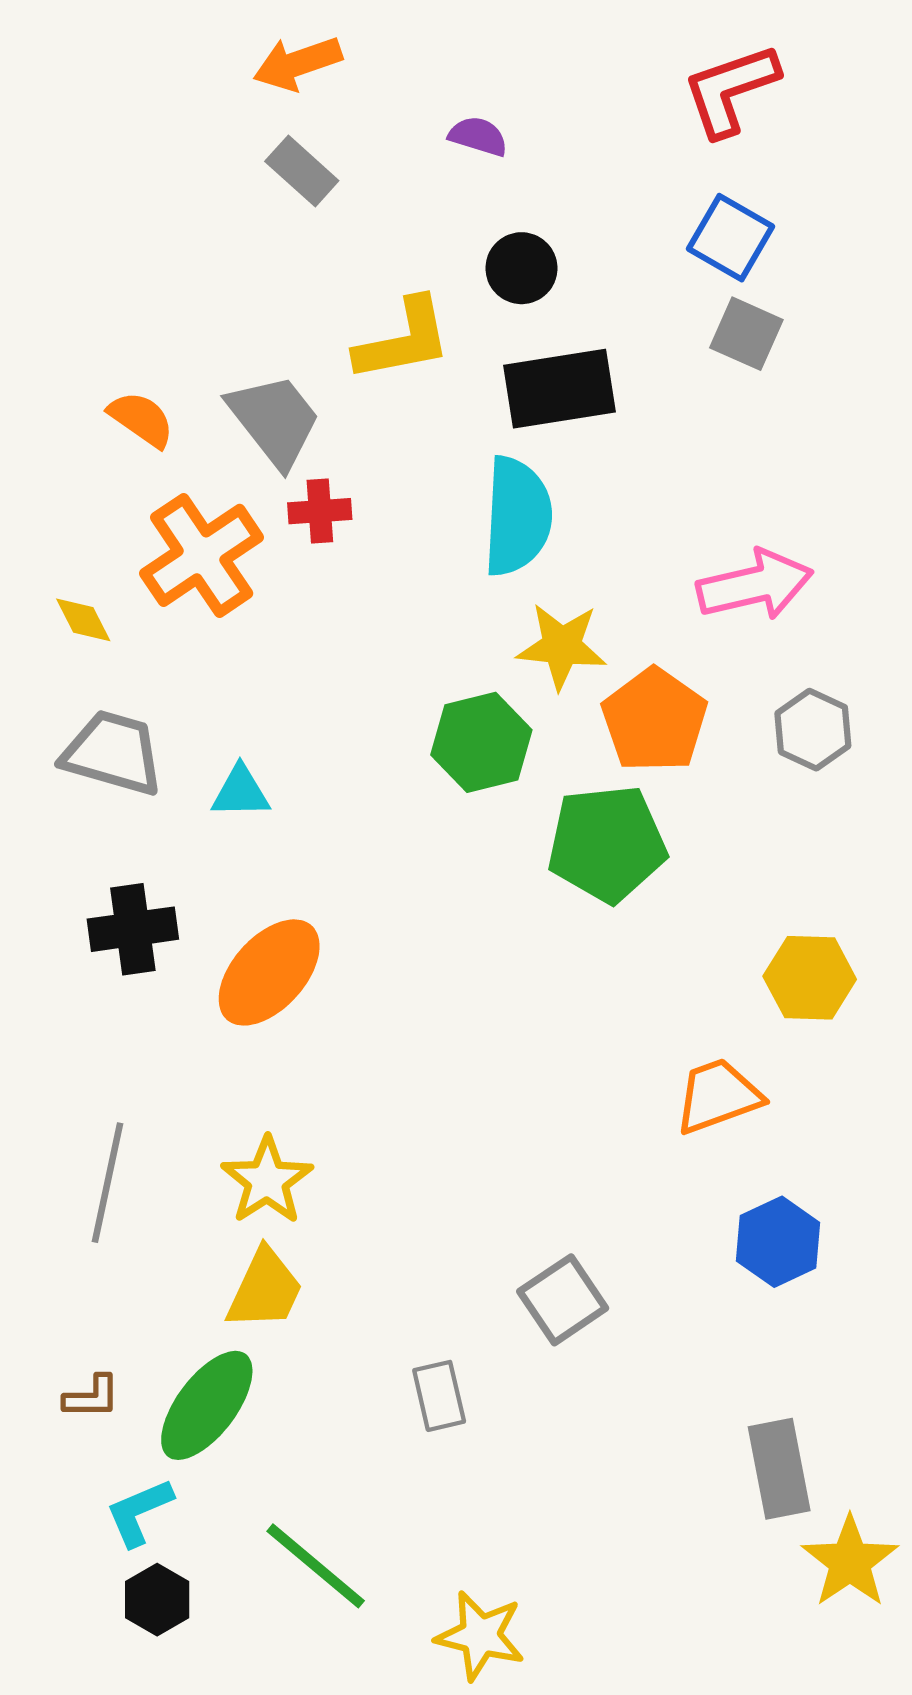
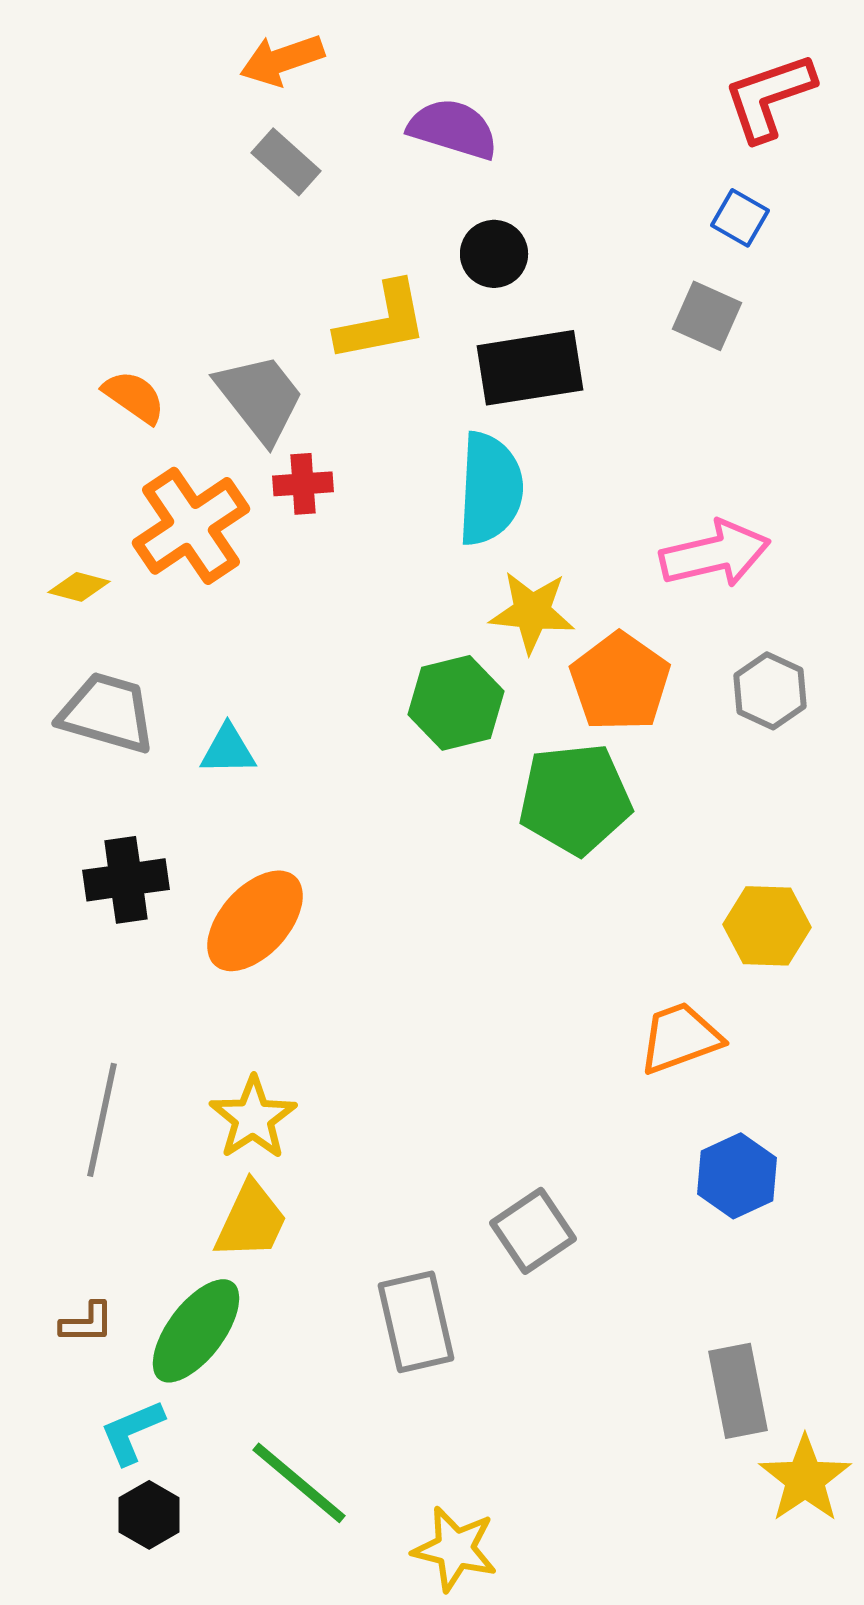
red L-shape: (731, 90) -> (769, 97), moved
purple semicircle: (478, 136) -> (453, 129), size x1.6
blue square: (731, 238) -> (740, 218), moved, size x0.7
yellow diamond: (83, 620) -> (79, 587), turned -48
gray rectangle: (439, 1396) -> (416, 1322), size x1.5

